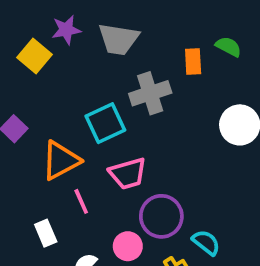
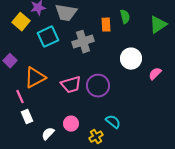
green semicircle: (229, 47) -> (125, 17), turned 48
cyan square: (105, 123) -> (48, 37), moved
pink line: (81, 201) -> (20, 97), moved
purple circle: (161, 216) -> (98, 86), moved

